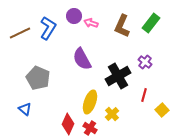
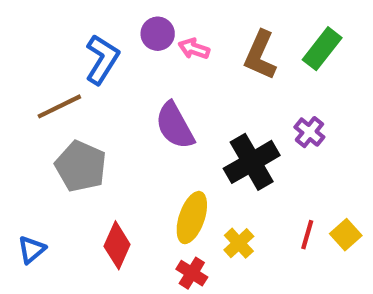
brown line: (20, 33) -> (59, 106), moved
red line: (144, 95) -> (307, 235), moved
blue triangle: (25, 109) -> (32, 250), moved, turned 40
red diamond: (68, 124) -> (117, 245), moved

